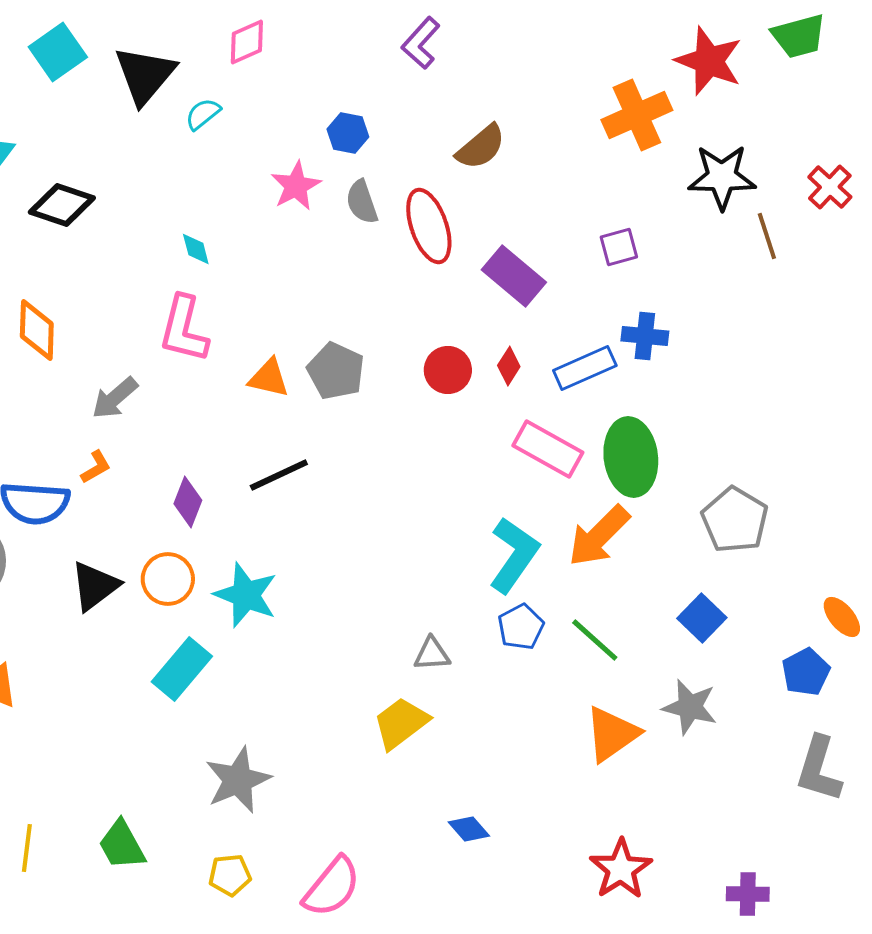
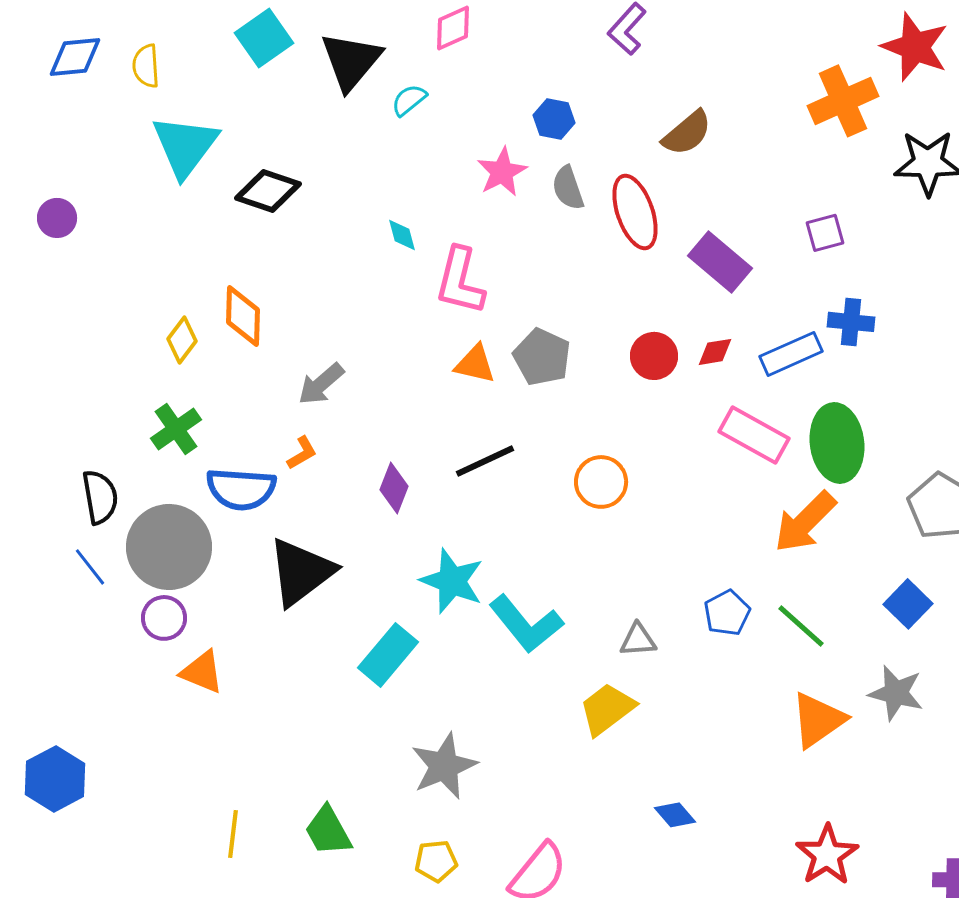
pink L-shape: (184, 329) -> (460, 281), moved
red diamond: (509, 366) -> (715, 352), turned 48
cyan L-shape: (514, 555) -> (526, 624), moved, turned 106
orange circle: (168, 579) -> (601, 482), moved
black triangle: (95, 586) -> (301, 572), size x1.4

